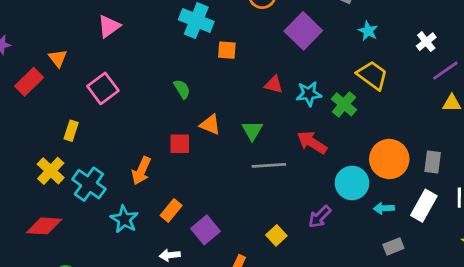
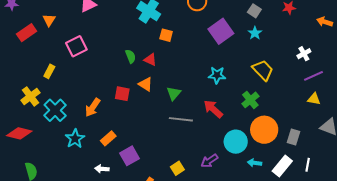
cyan star: (368, 31) -> (255, 33), moved
red triangle: (274, 85) -> (150, 60), moved
green cross: (344, 104) -> (250, 100), moved

